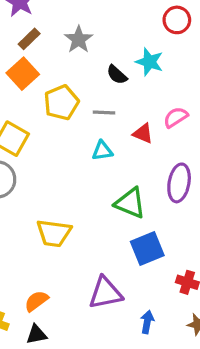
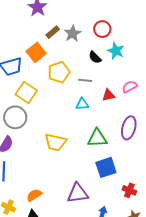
red circle: (177, 20) -> (102, 29), moved
brown rectangle: (29, 39) -> (53, 32), moved
red triangle: (143, 133) -> (108, 95), turned -40
green triangle: (130, 203) -> (97, 138), turned -30
yellow trapezoid: (54, 233) -> (56, 142), moved

